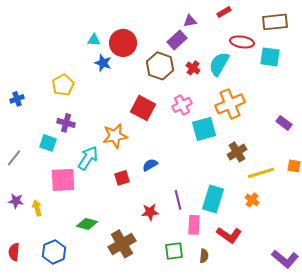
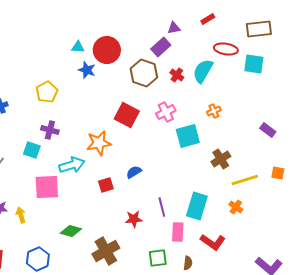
orange cross: (230, 104) -> (214, 111), size x0.5
cyan arrow: (88, 158) -> (72, 165), turned 40

